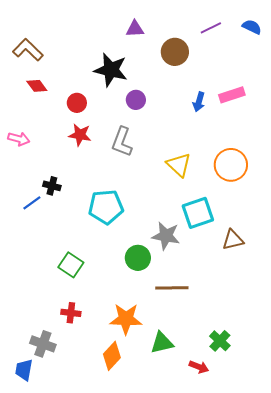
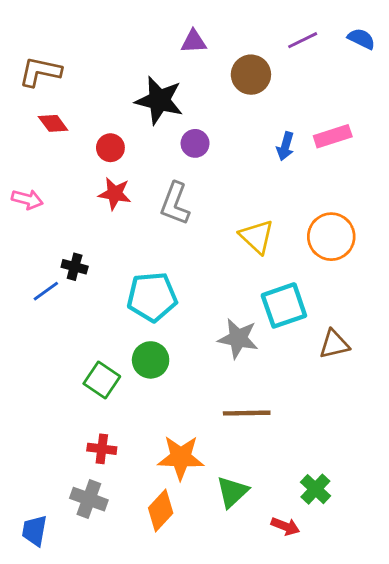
brown L-shape: (28, 50) -> (40, 72), turned -32
green circle: (138, 258) -> (151, 360), moved
green triangle: (162, 343) -> (232, 492), turned -30
gray cross: (43, 344) -> (89, 499), moved

